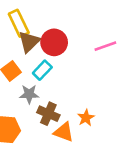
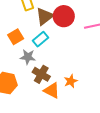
brown triangle: (29, 42) -> (45, 16), moved
red circle: (54, 42) -> (64, 16), moved

